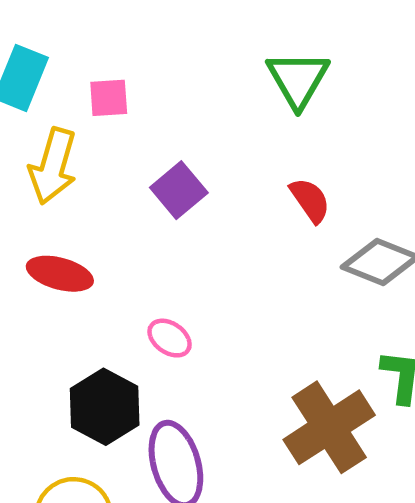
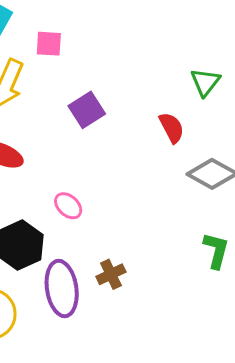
green triangle: (298, 79) -> (205, 82), moved, size x0.7
brown cross: (329, 427) -> (111, 274), moved, size x0.5

